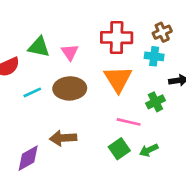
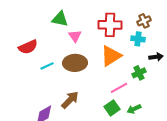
green triangle: (39, 47) -> (60, 19), moved
orange triangle: (118, 79) -> (111, 56), turned 30
pink line: (129, 122) -> (119, 88), turned -42
brown arrow: (63, 138) -> (70, 100), turned 138

